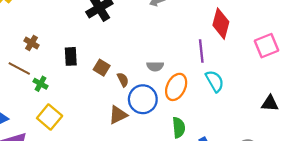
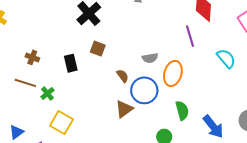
brown square: (102, 68) -> (98, 49), moved
cyan semicircle: (215, 81) -> (226, 58), moved
green cross: (40, 84) -> (47, 93), turned 32

